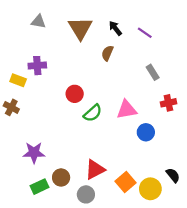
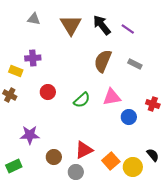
black arrow: (115, 28) -> (102, 25), size x1.5
brown semicircle: (107, 53) -> (103, 61), moved, size x1.6
gray rectangle: (153, 72) -> (135, 64), turned -32
red circle: (75, 94) -> (48, 92), moved
red cross: (168, 103) -> (153, 104), moved, turned 32
green rectangle: (40, 187) -> (14, 166), moved

